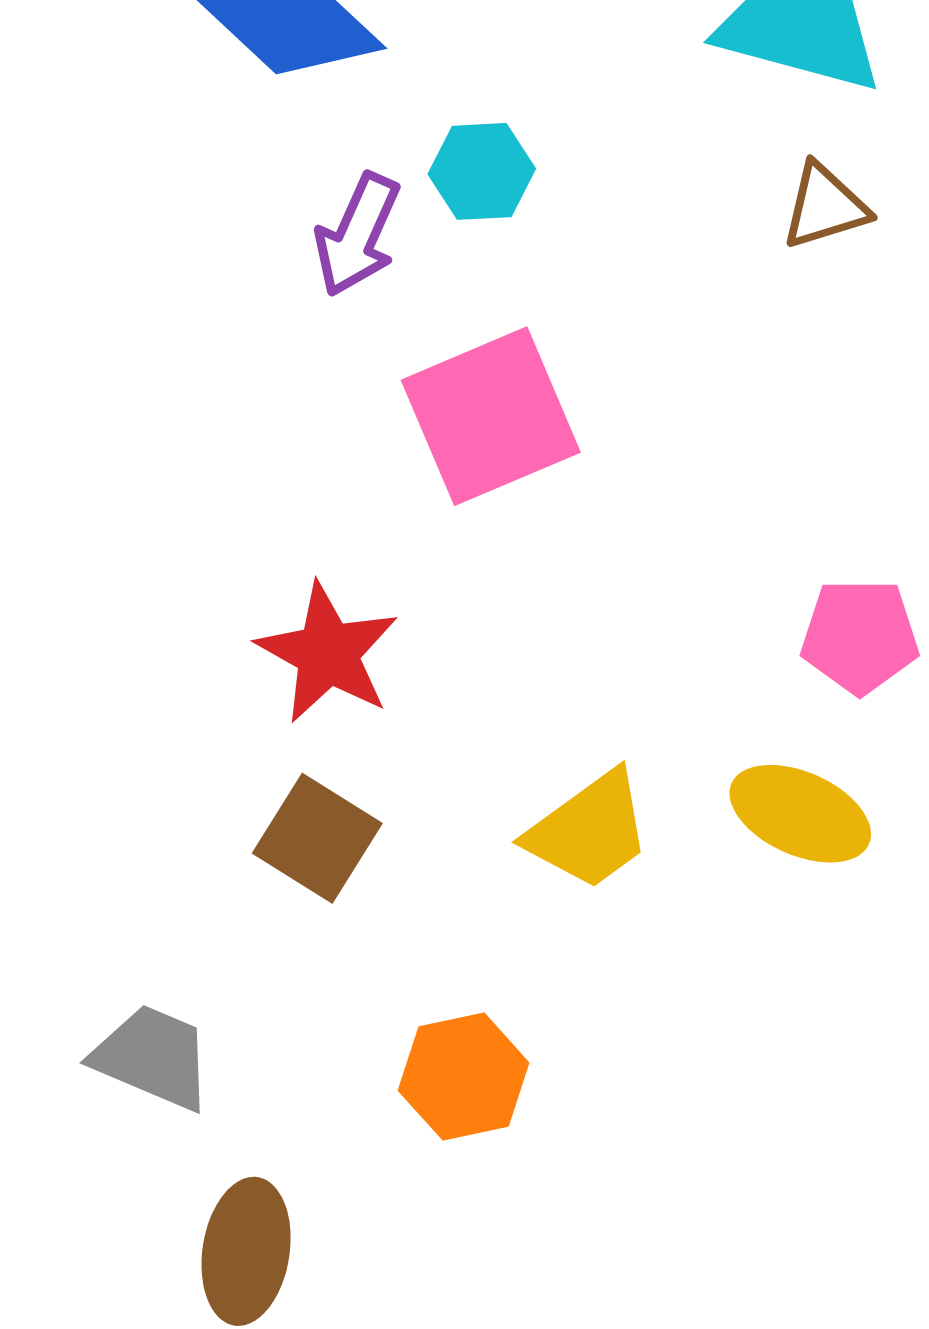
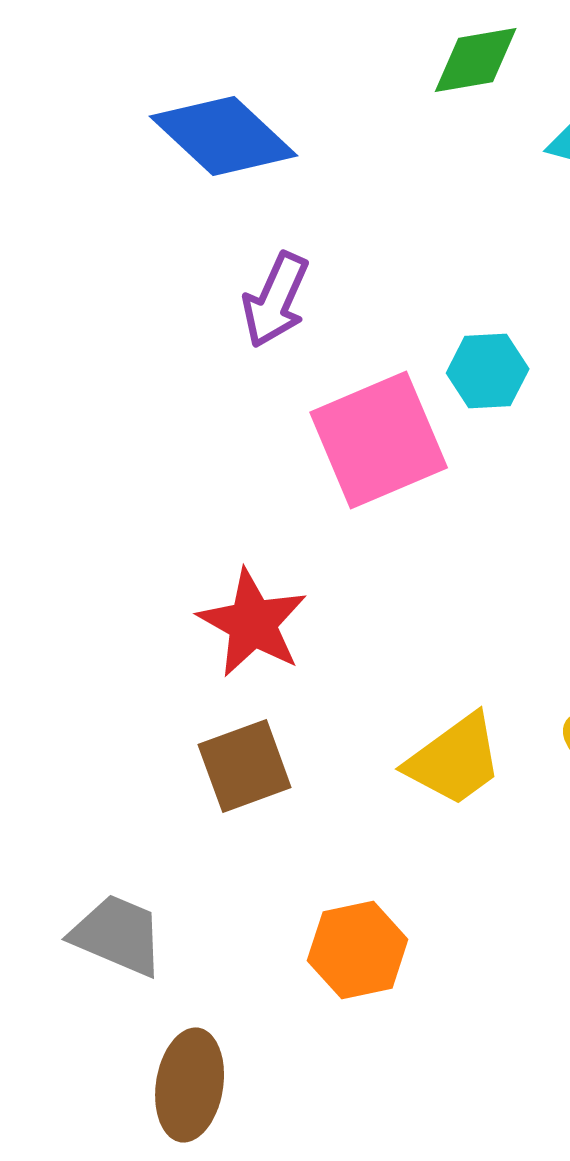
cyan hexagon: (482, 171) -> (488, 371), moved
brown square: (317, 838) -> (245, 766), turned 38

